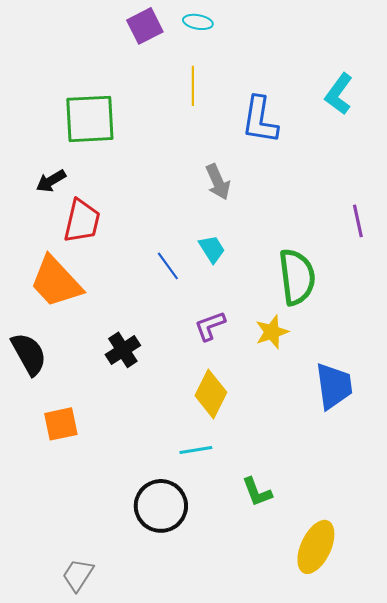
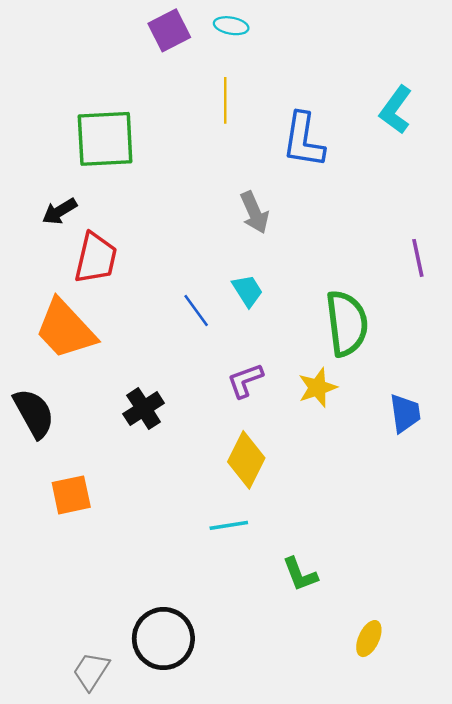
blue trapezoid: (334, 386) -> (405, 413), moved, size x0.7
black circle: (161, 506) -> (163, 639), moved
yellow ellipse: (316, 547) -> (369, 639), size x0.6

